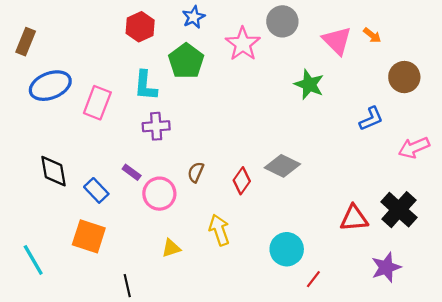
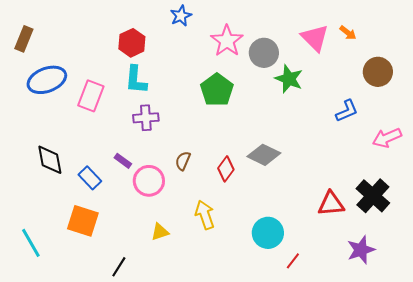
gray circle: (282, 21) -> (264, 53), moved
red hexagon: (140, 27) -> (132, 43), moved
green pentagon: (186, 61) -> (217, 90), moved
black line: (127, 286) -> (119, 267), turned 45

